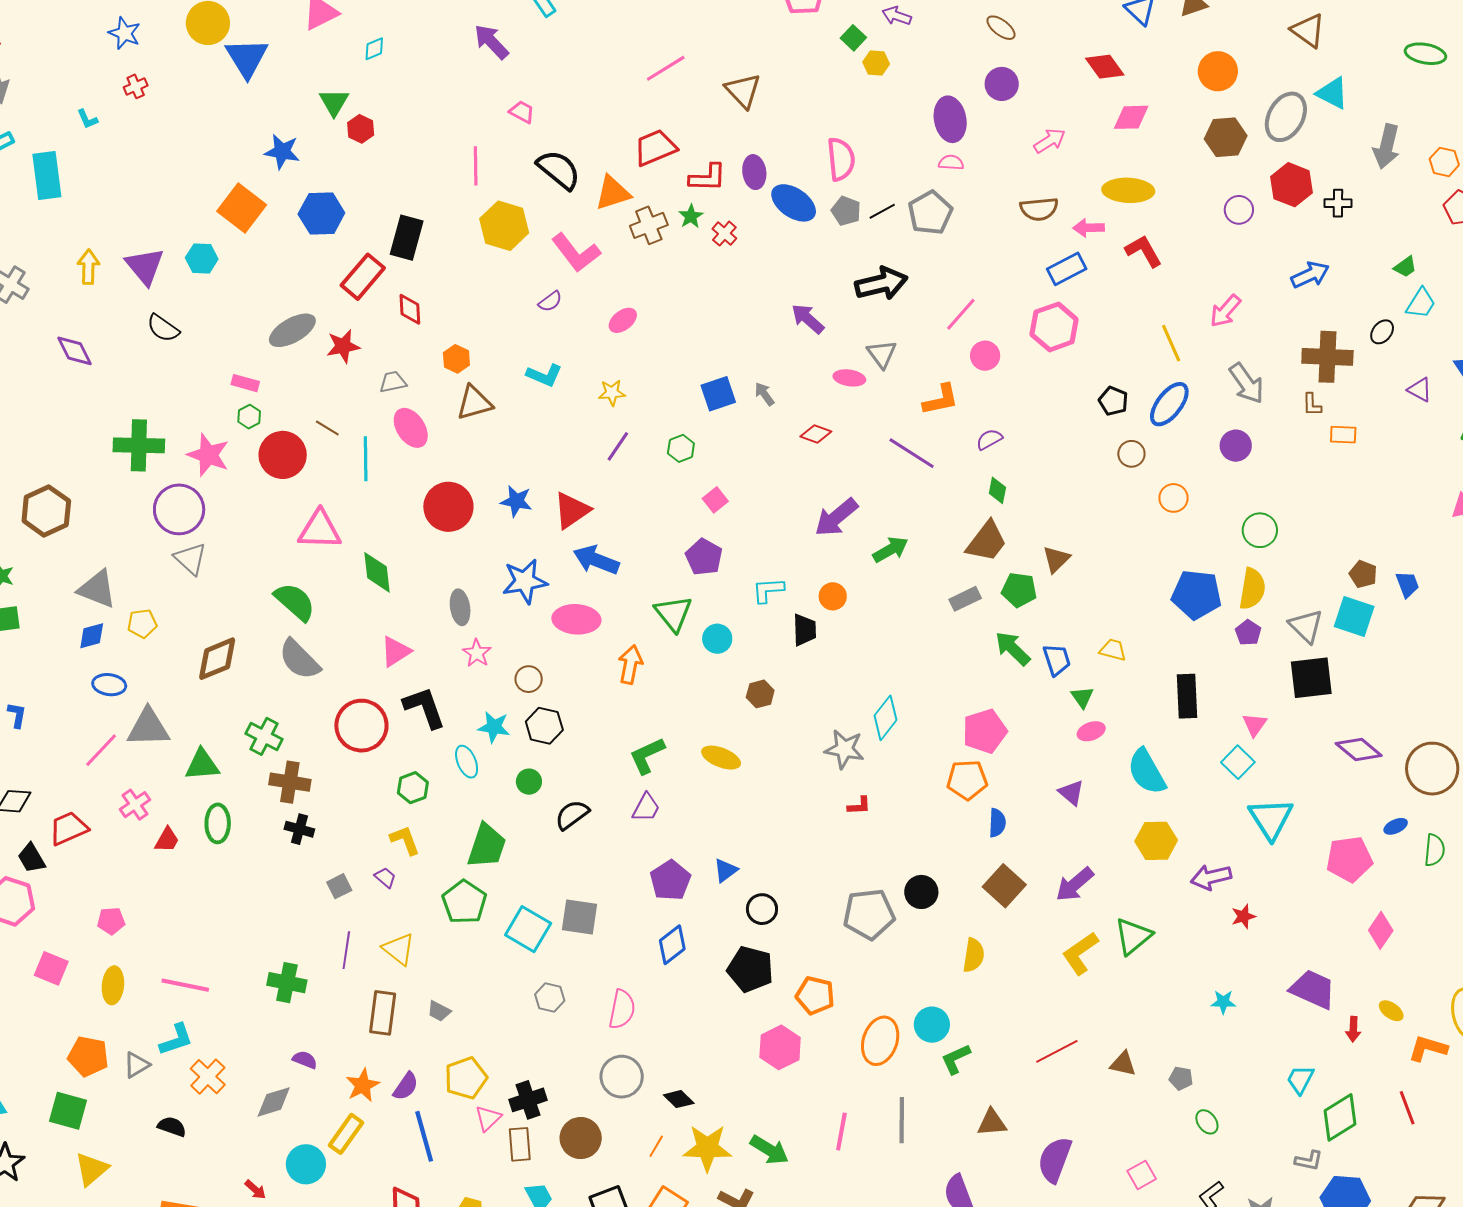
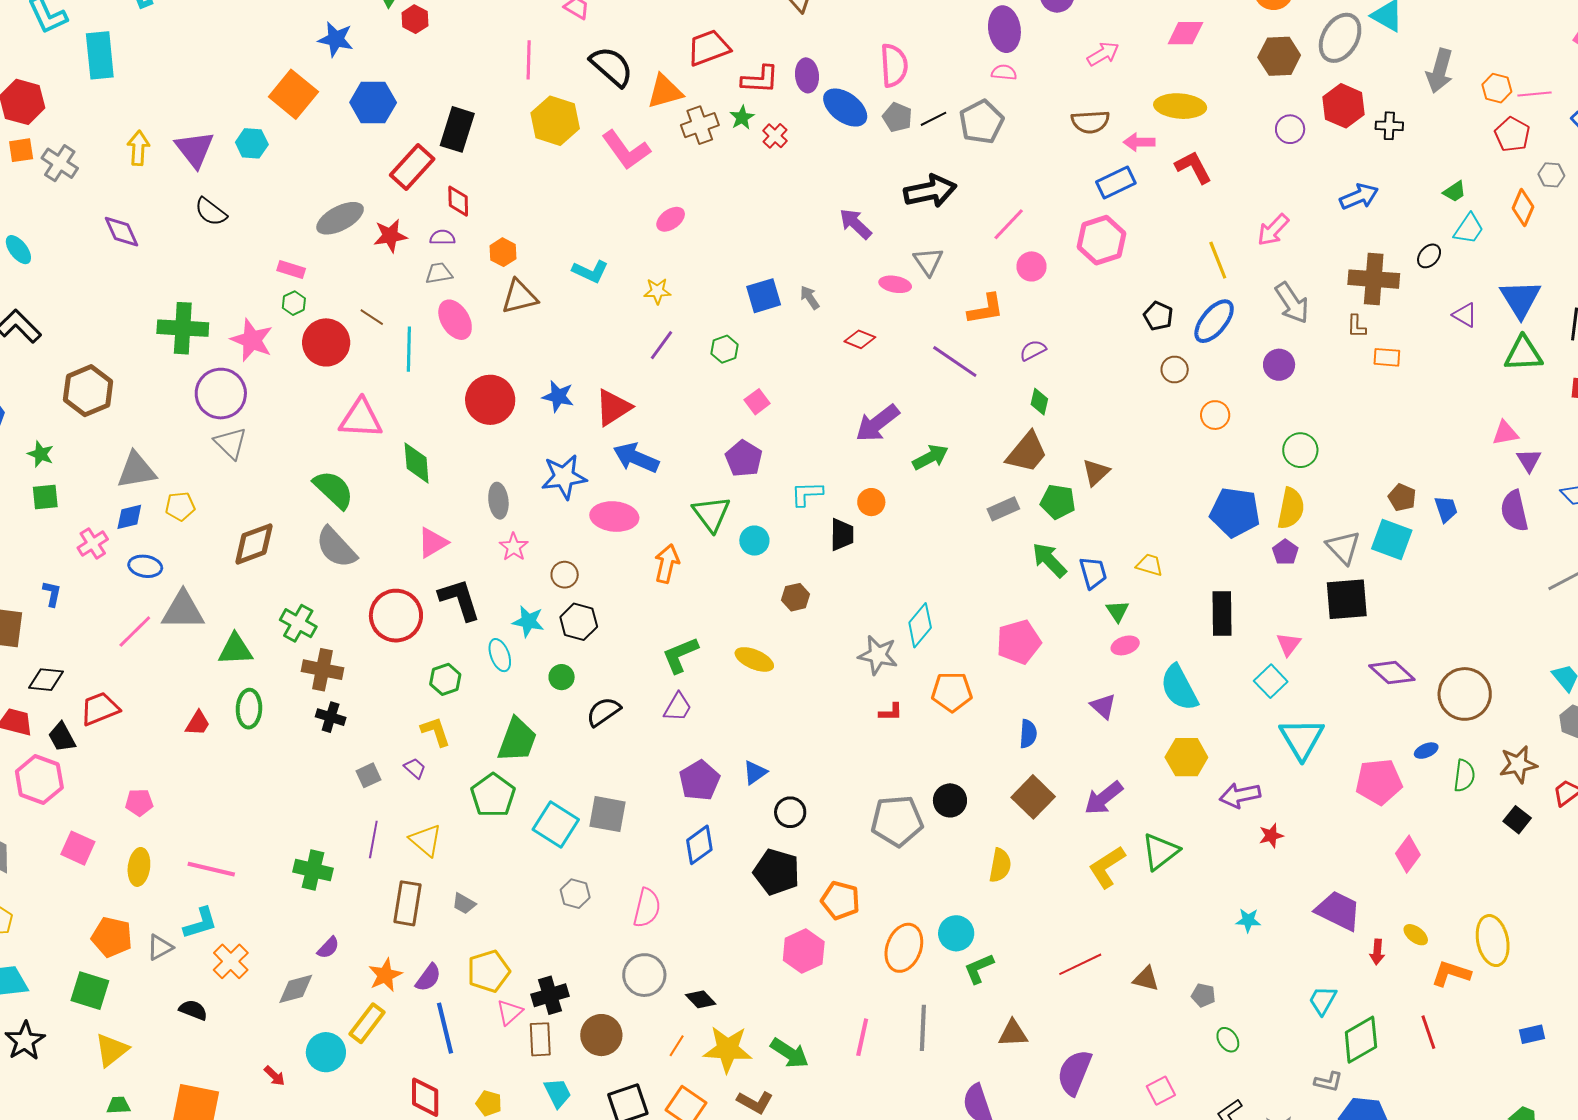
purple semicircle: (550, 301) -> (442, 237), moved, turned -145
gray triangle: (97, 589) -> (136, 470), turned -33
orange pentagon: (967, 780) -> (952, 692), moved
pink cross: (135, 805) -> (93, 543), moved
purple semicircle: (305, 1060) -> (328, 948), turned 110

